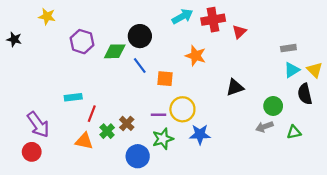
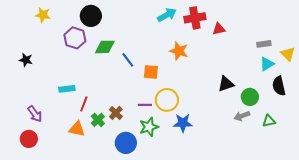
red triangle: (239, 32) -> (219, 29), turned 32
black circle: (140, 36) -> (91, 16), moved
black star: (14, 39) -> (26, 60), moved
yellow triangle: (315, 70) -> (288, 54), moved
black triangle: (235, 87) -> (226, 84), moved
purple arrow: (38, 125) -> (35, 114), size x0.7

